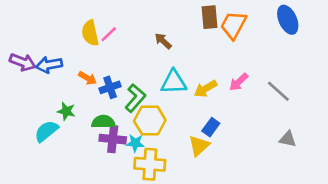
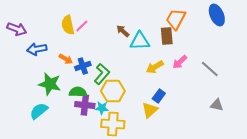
brown rectangle: (210, 17) -> (167, 36), moved
purple arrow: (23, 62) -> (17, 29), moved
cyan triangle: (174, 82) -> (140, 41), moved
green star: (66, 111) -> (50, 84), size x1.6
cyan semicircle: (46, 131) -> (39, 111), moved

